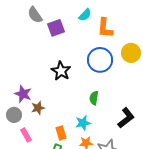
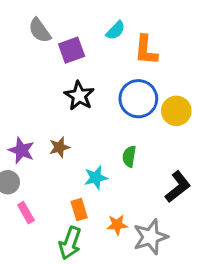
yellow circle: (131, 53) -> (176, 111), moved
black star: (61, 71) -> (79, 96), moved
brown star: (38, 108) -> (59, 147), moved
cyan star: (83, 123) -> (96, 178), moved

